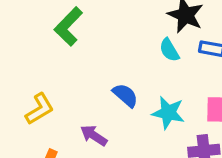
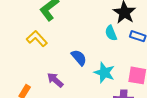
yellow L-shape: (40, 109) -> (37, 39), moved, turned -110

